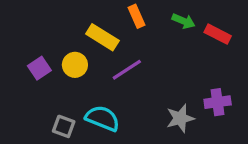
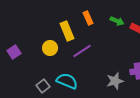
yellow rectangle: (102, 37) -> (67, 31), turned 36
purple square: (39, 68) -> (14, 52), moved
gray square: (64, 126) -> (43, 86), turned 32

